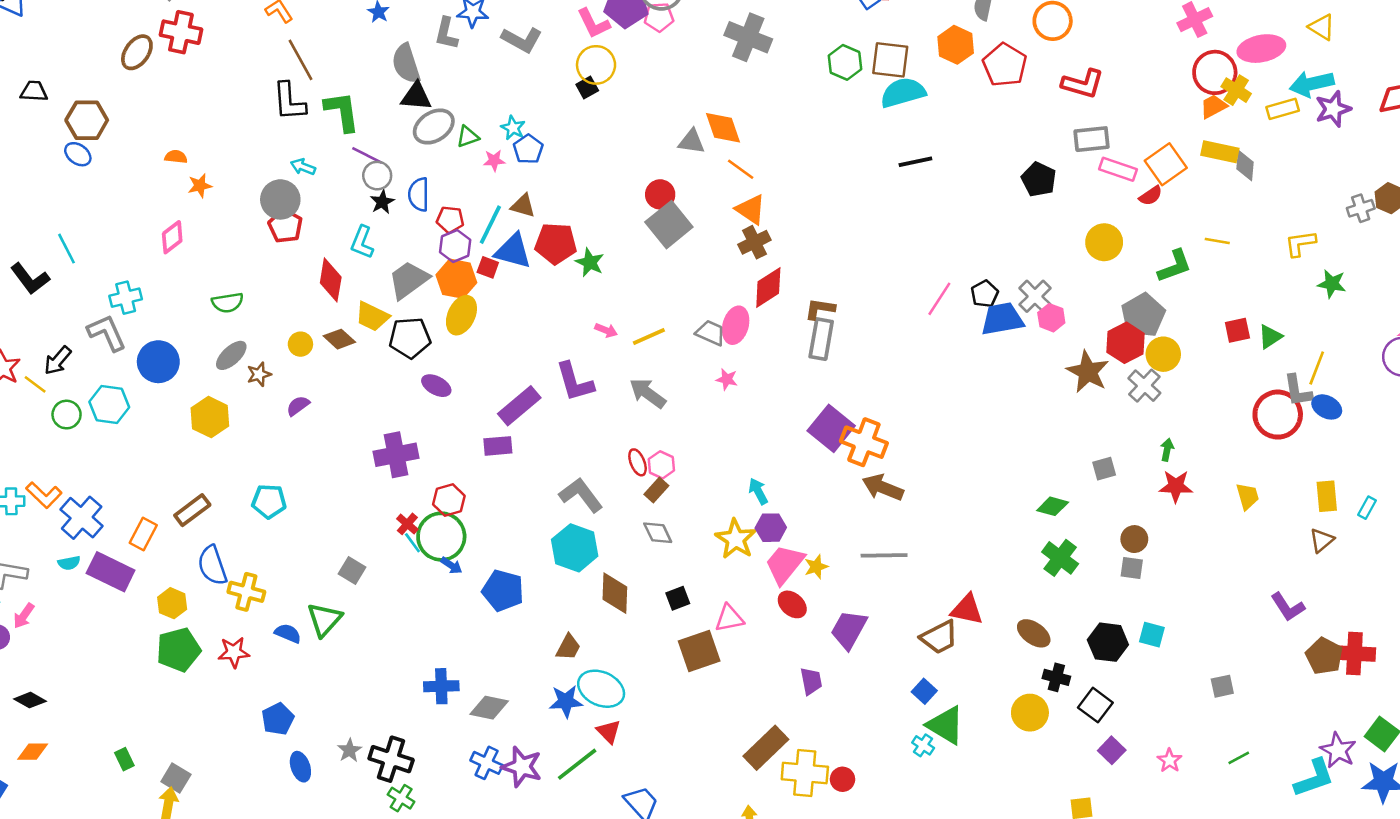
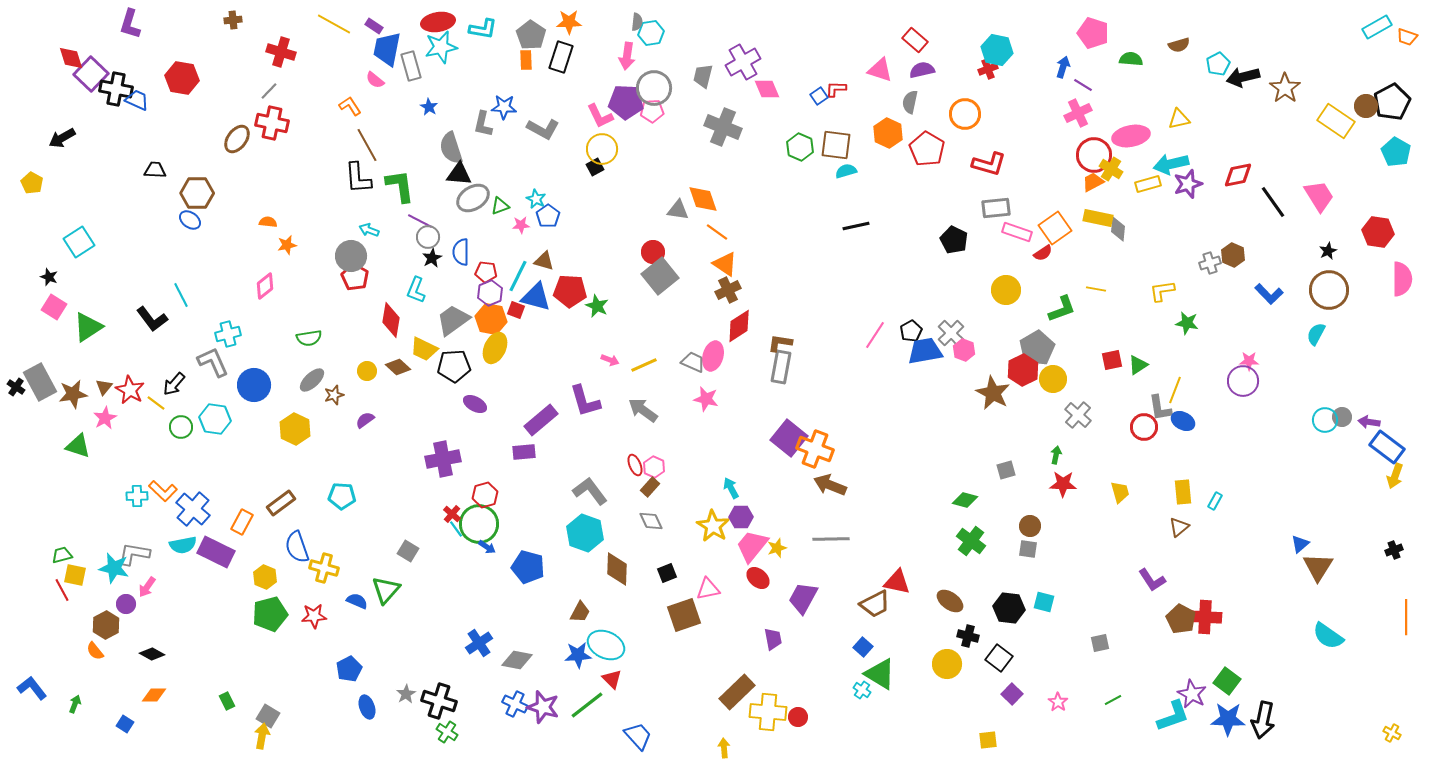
yellow triangle: (1322, 27) -> (1179, 119), turned -45
cyan semicircle: (903, 93) -> (846, 171), size x0.6
pink star: (727, 379) -> (706, 399), size x1.4
gray cross: (1144, 386) -> (1078, 415), moved
red circle: (1278, 415) -> (1144, 427), size x0.7
cyan semicircle: (69, 563) -> (183, 545), size x1.5
blue cross: (441, 686) -> (479, 643), turned -32

